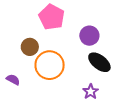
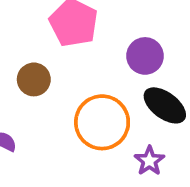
orange circle: (50, 65) -> (102, 122), moved

